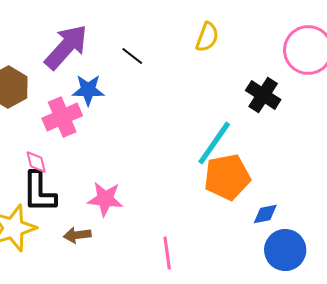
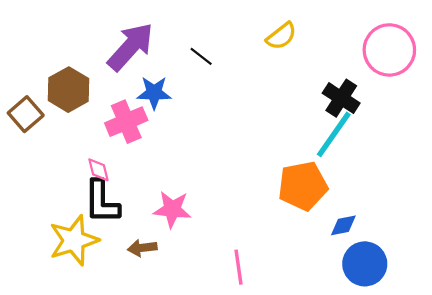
yellow semicircle: (207, 37) -> (281, 36), turned 32
cyan line: (214, 143) -> (334, 134), moved

